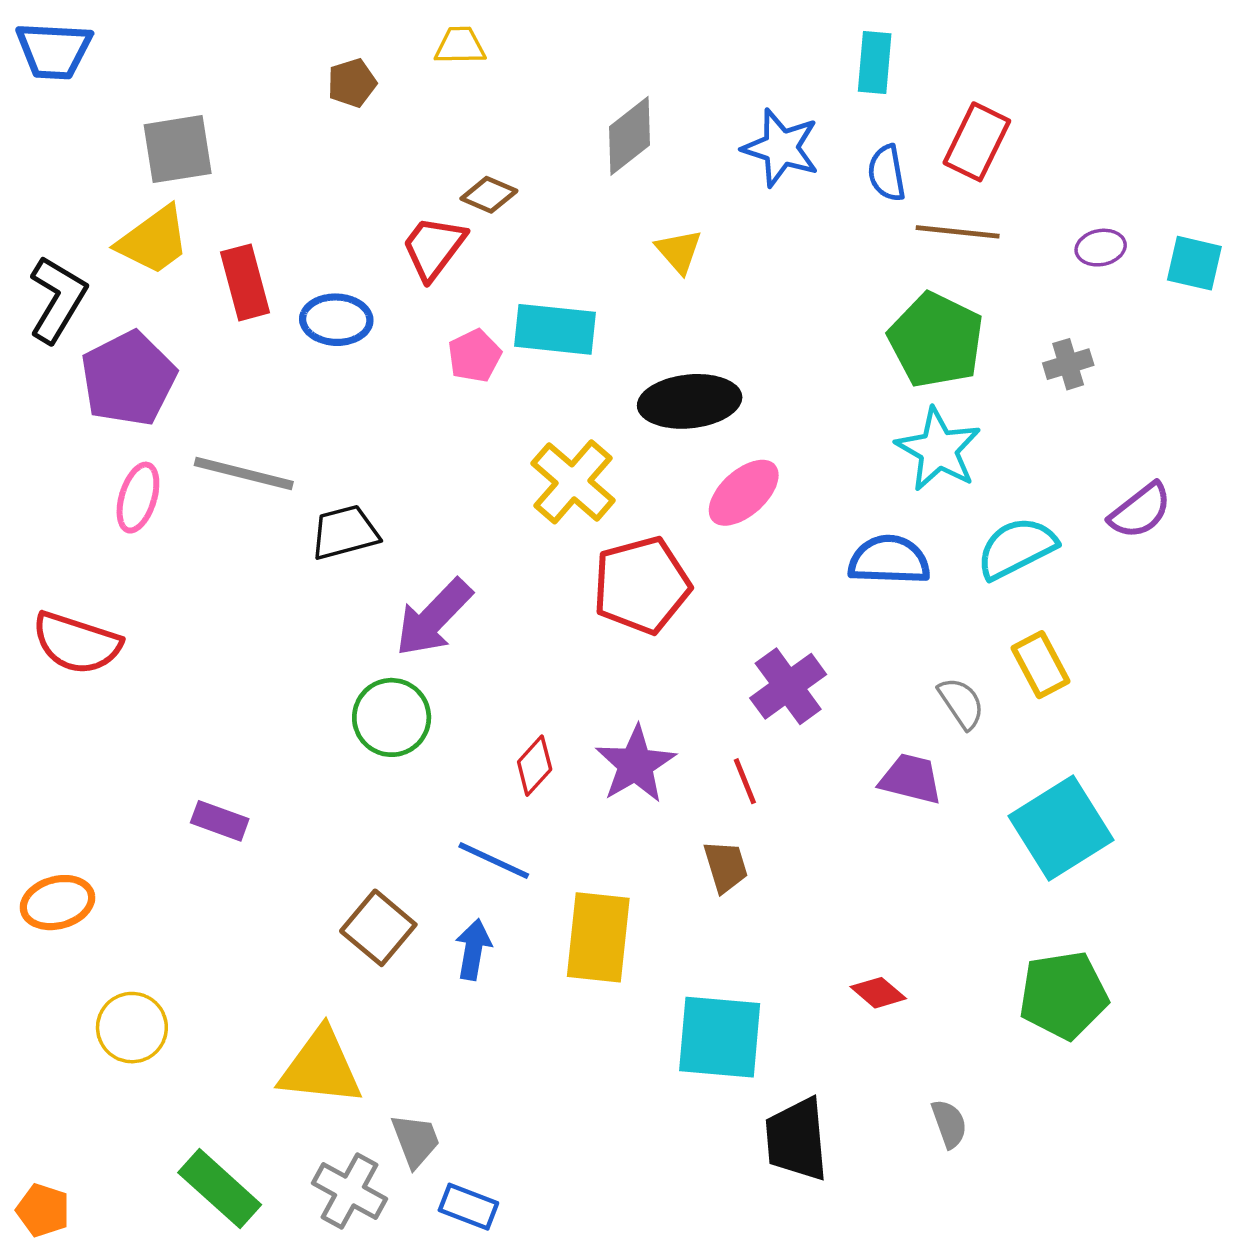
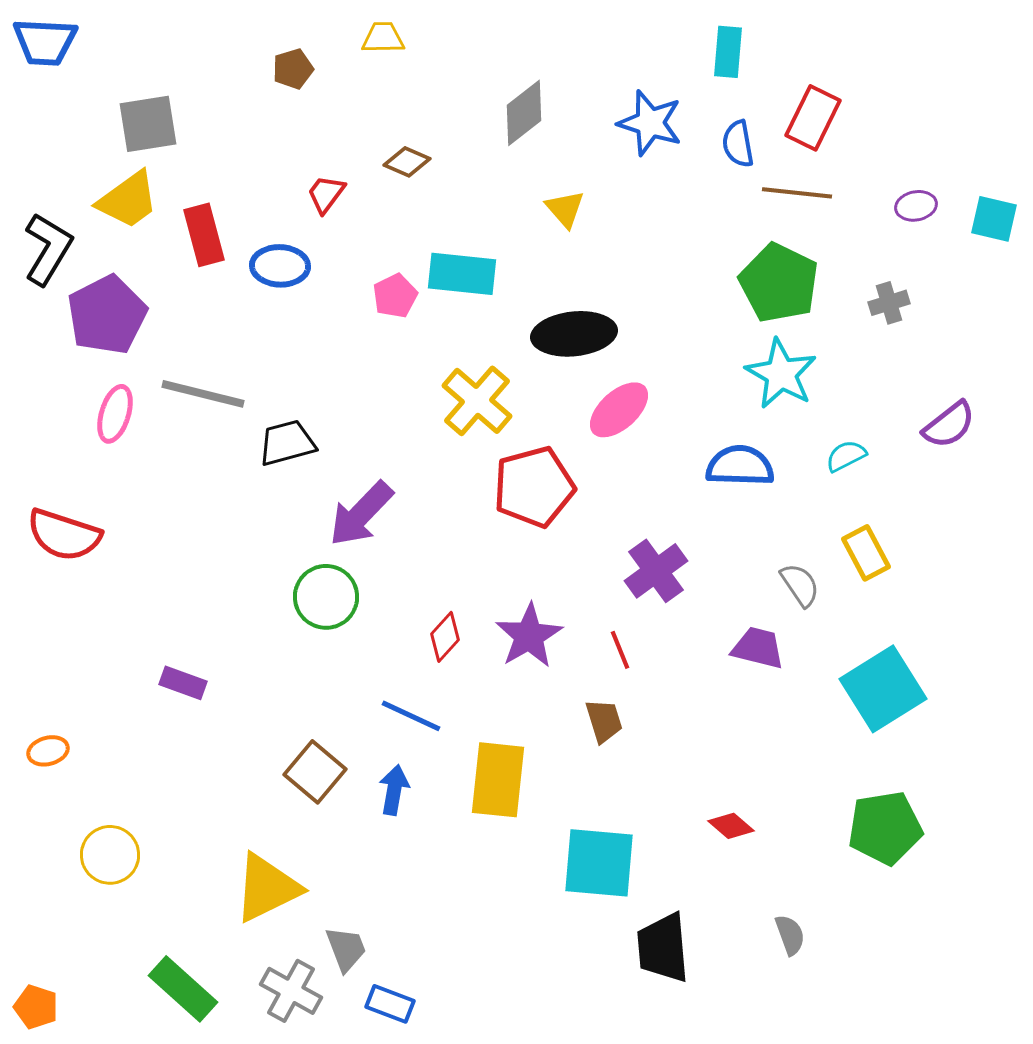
red trapezoid: (434, 248) -> (326, 194), moved, size x0.7
cyan semicircle: (1016, 548) -> (846, 456), size x0.6
orange ellipse: (57, 903) -> (48, 751), size x0.7
yellow triangle: (321, 1067) -> (267, 888), turned -32

